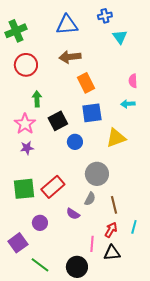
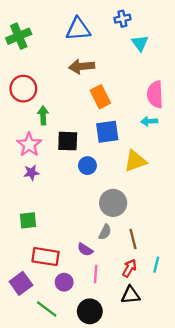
red circle: (26, 65) -> (23, 89), moved
pink semicircle: (133, 81) -> (155, 94), size x1.6
black square: (58, 121) -> (68, 141), turned 30
red rectangle: (53, 187) -> (45, 257), moved, turned 50
green square: (24, 189) -> (28, 220), size x0.7
purple circle: (40, 223) -> (64, 282), moved
pink line: (92, 244) -> (96, 274), moved

